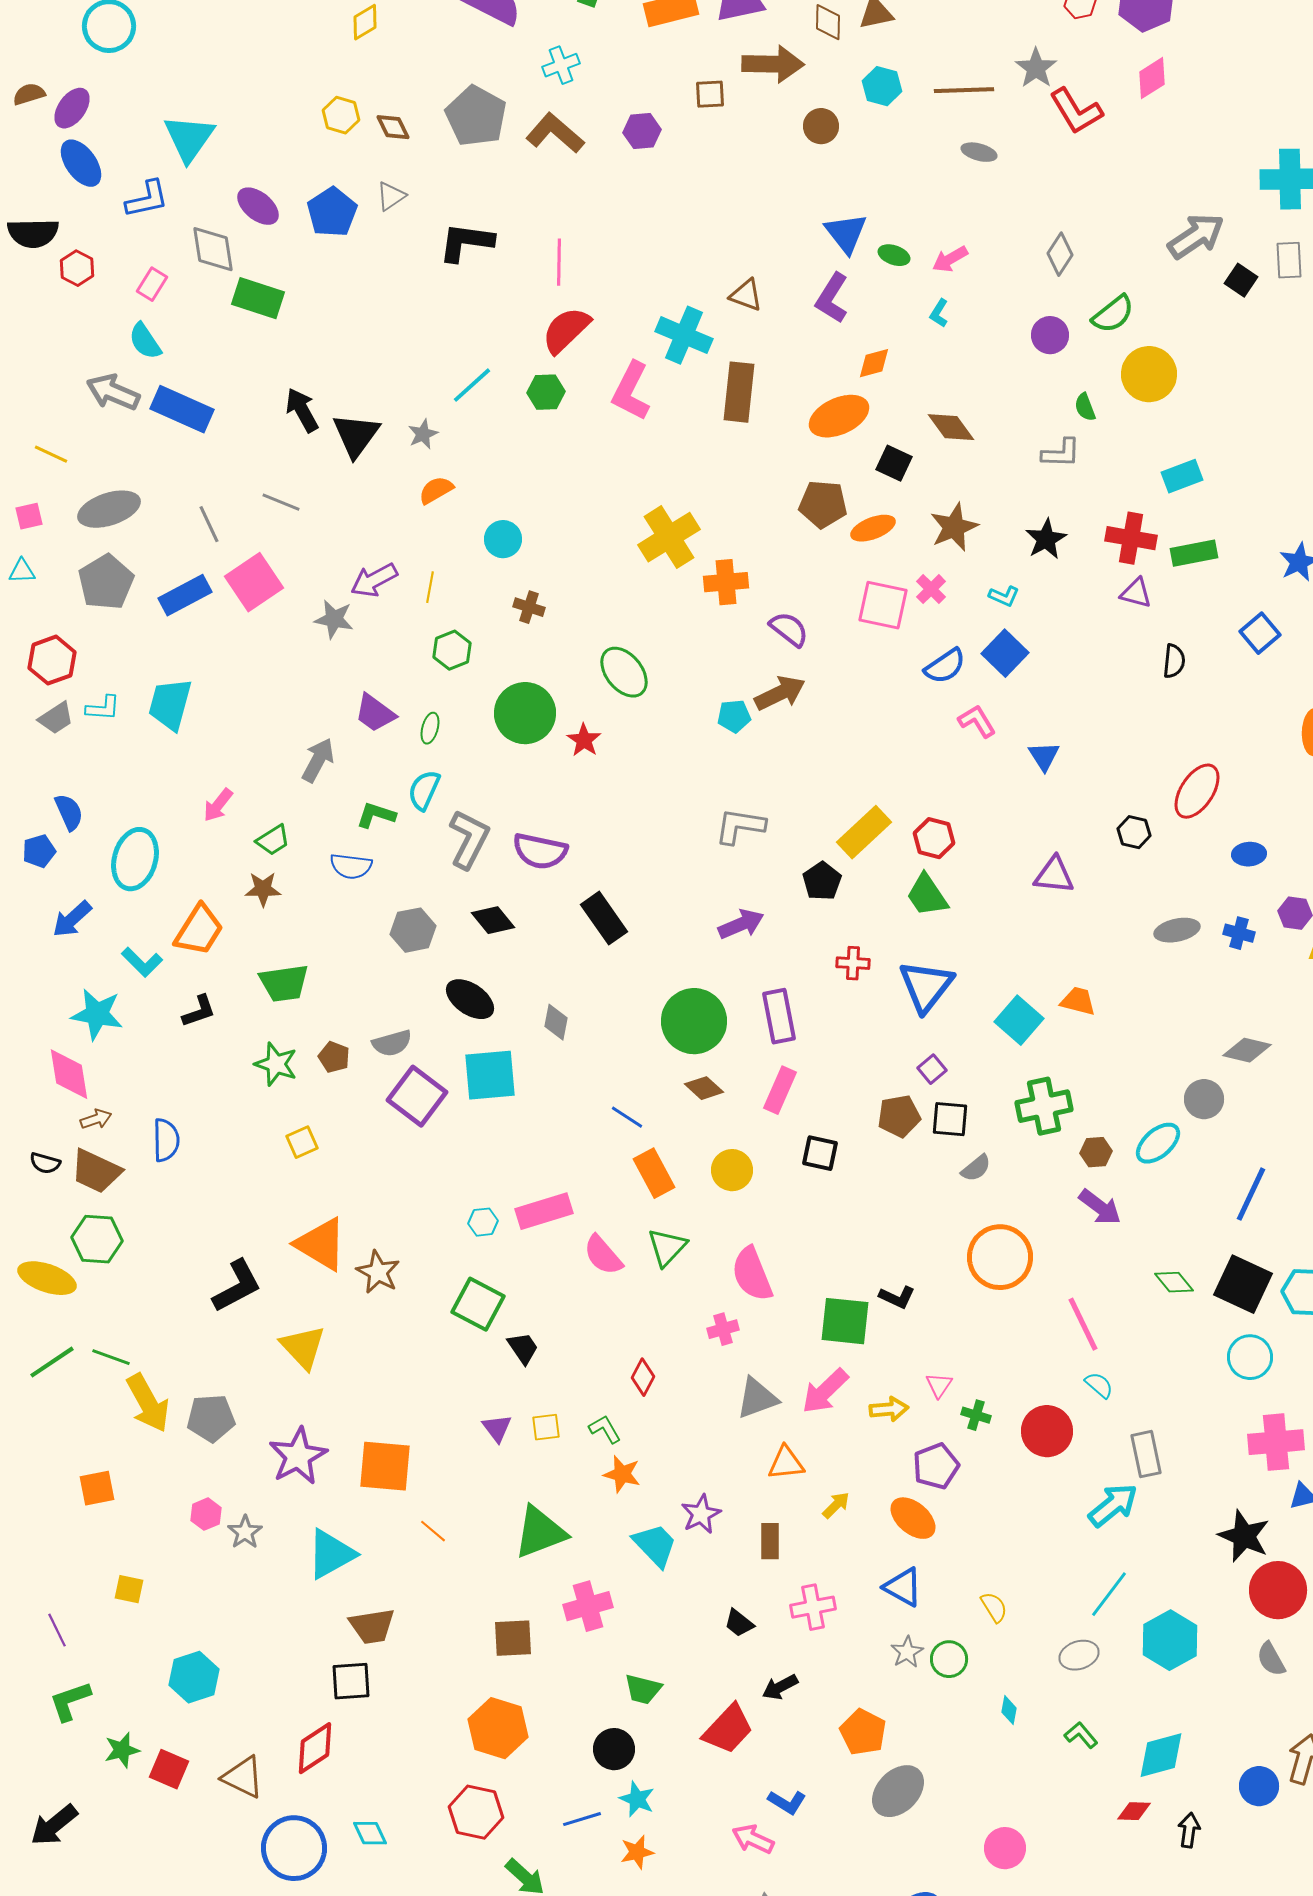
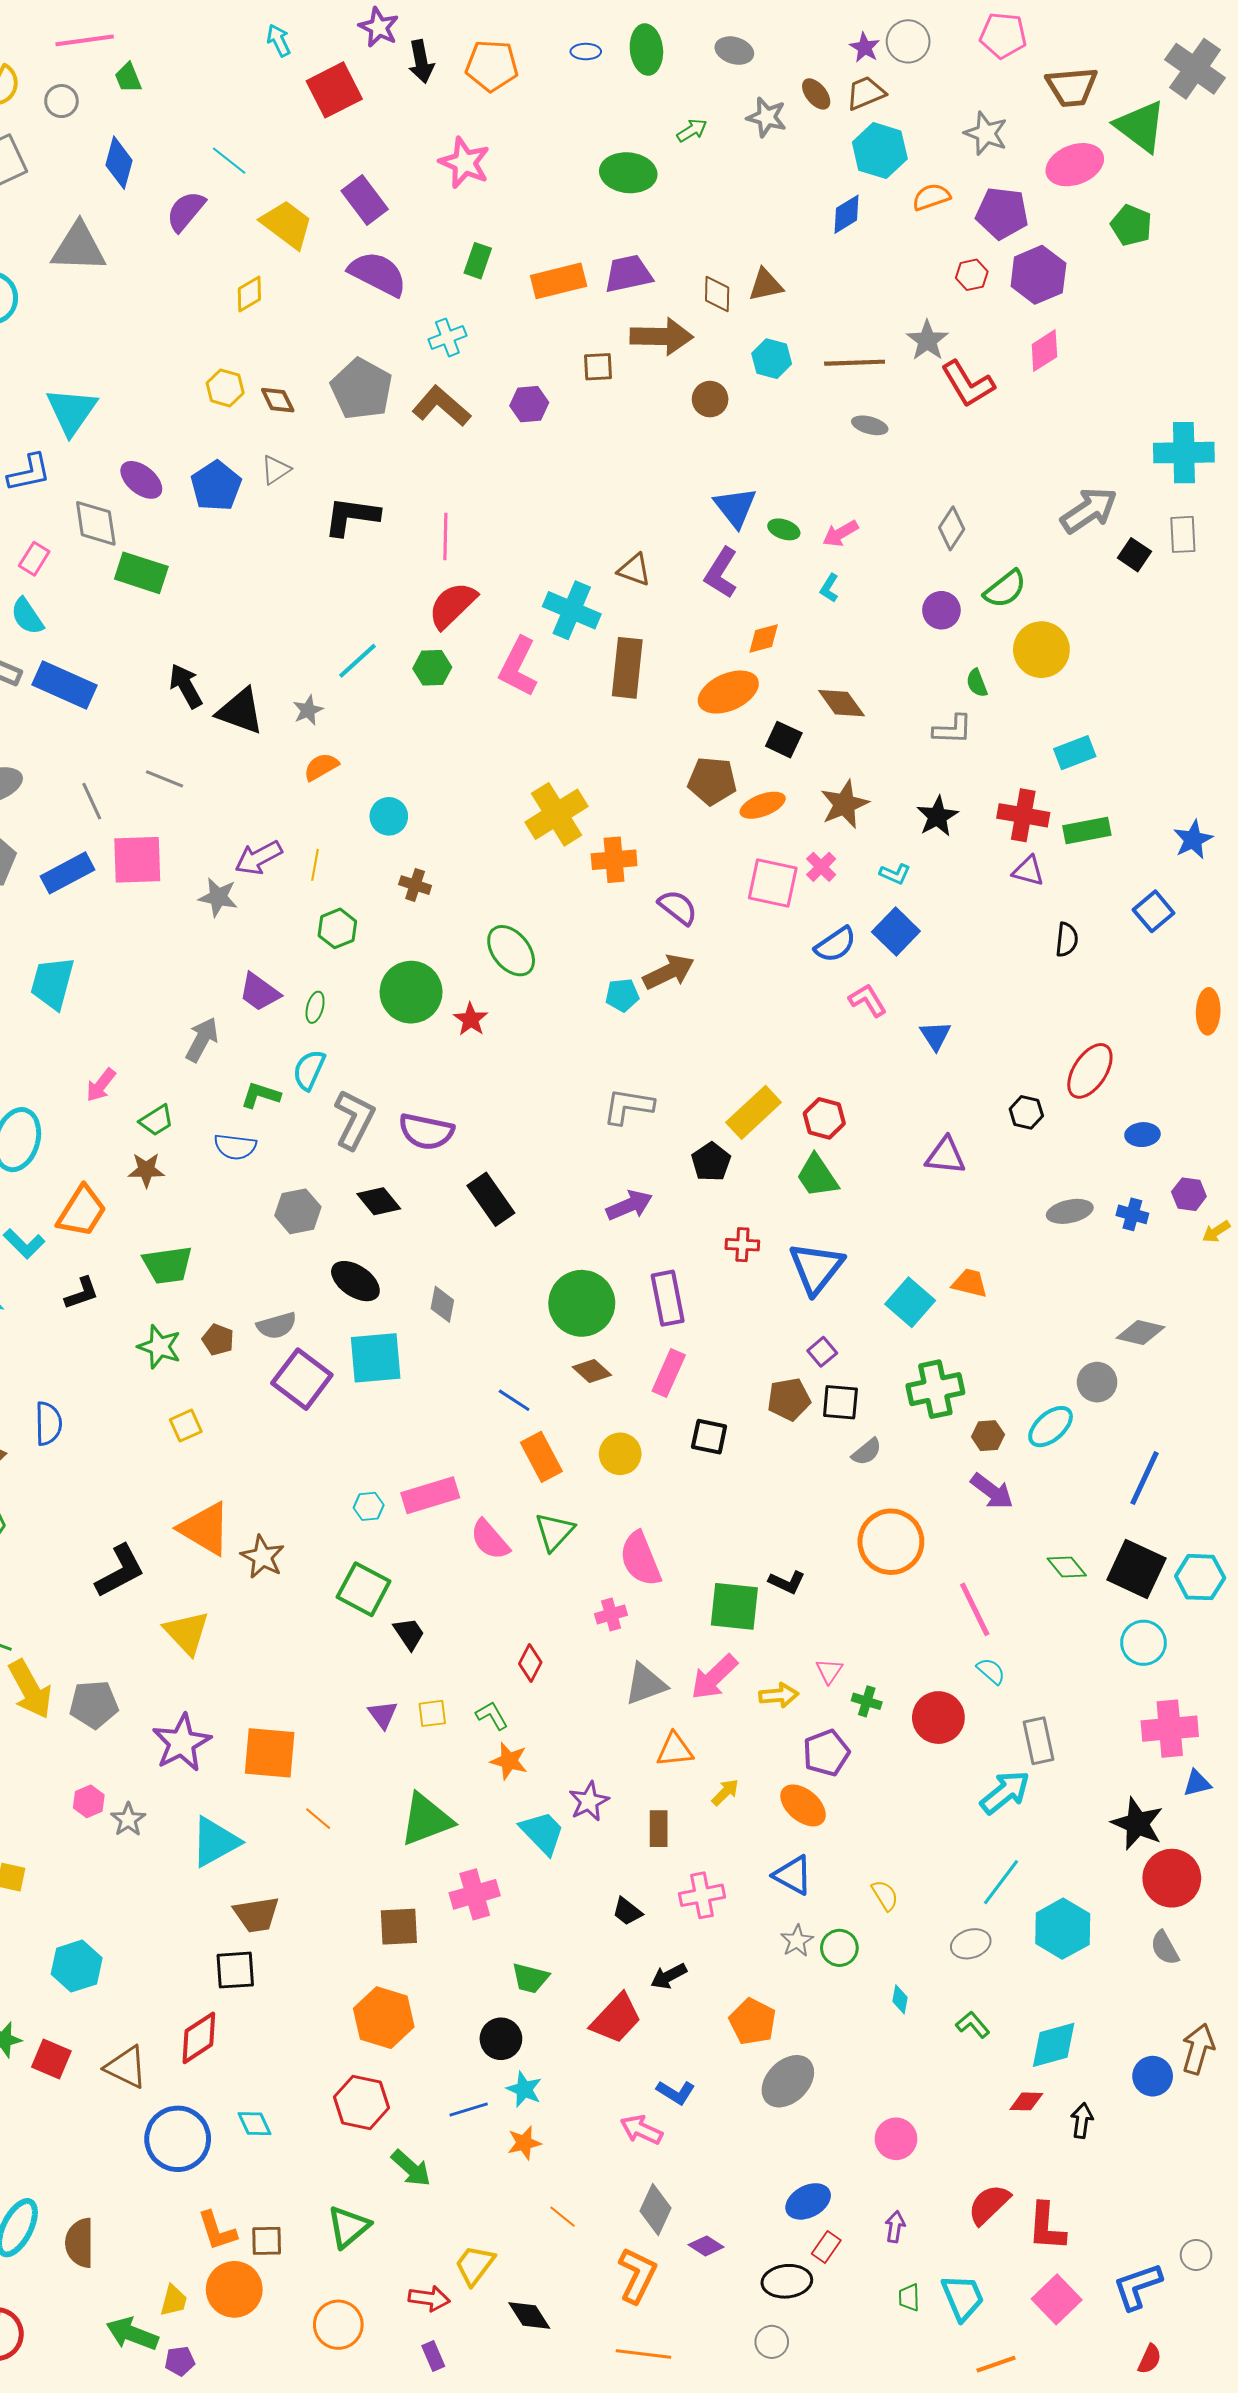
black triangle: (356, 435) -> (240, 711), turned -46
pink square: (254, 582) -> (137, 860), turned 32

